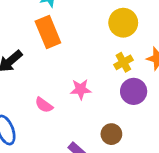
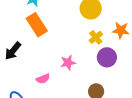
pink semicircle: (44, 105) -> (43, 79), turned -48

